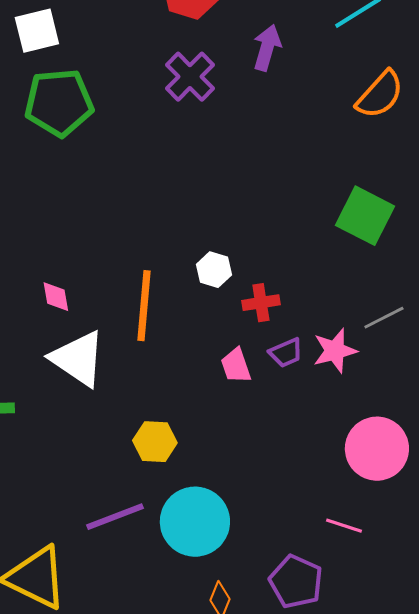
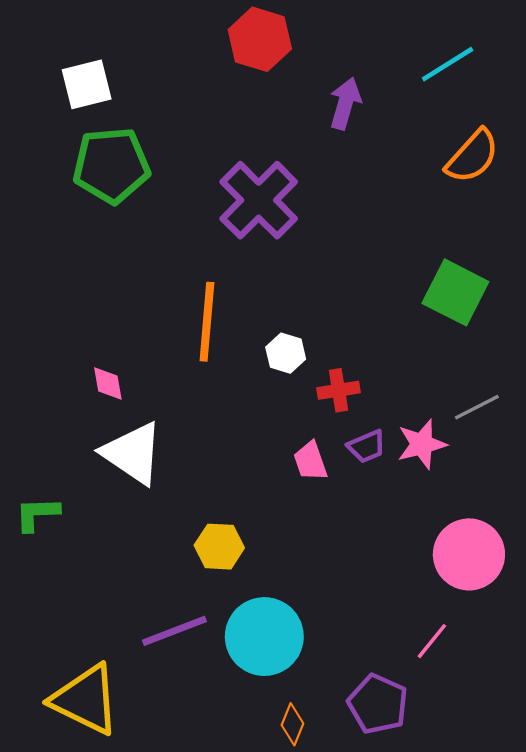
purple cross: (190, 77) -> (259, 200), moved, size x1.4
orange line: (144, 306) -> (207, 322), moved
pink line: (344, 526) -> (432, 641), turned -69

